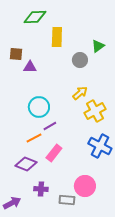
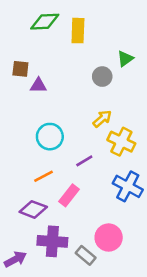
yellow rectangle: (57, 37) -> (78, 31), moved
yellow cross: (95, 111) -> (121, 142), turned -35
purple line: (50, 126) -> (84, 161), moved
purple cross: (41, 189) -> (52, 241), size x1.6
gray rectangle: (67, 200) -> (86, 255), turned 35

